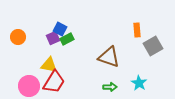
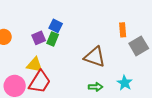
blue square: (60, 29) -> (56, 26), moved
green rectangle: (67, 39) -> (53, 39), turned -40

